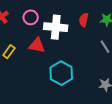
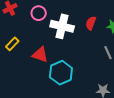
red triangle: (37, 45) -> (40, 55), moved

